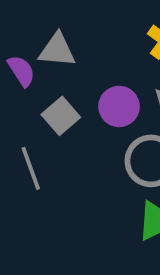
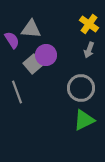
purple circle: (119, 106) -> (46, 55), moved

